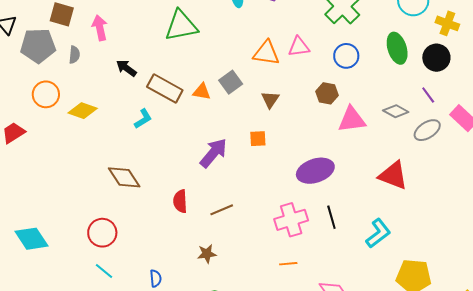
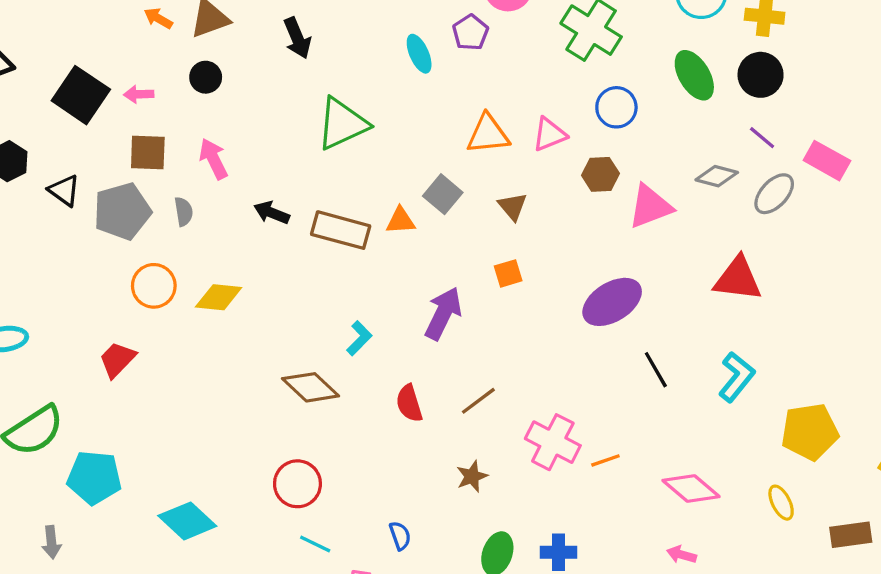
pink triangle: (299, 47) -> (549, 134), moved
cyan L-shape: (143, 119) -> (359, 338), moved
pink cross: (291, 220) -> (553, 442), moved, turned -32

